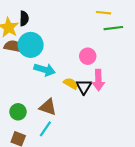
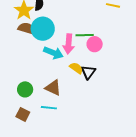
green line: (113, 28) -> (85, 35), moved
pink arrow: (98, 80) -> (69, 44), moved
cyan line: (45, 129) -> (49, 108), turned 56

